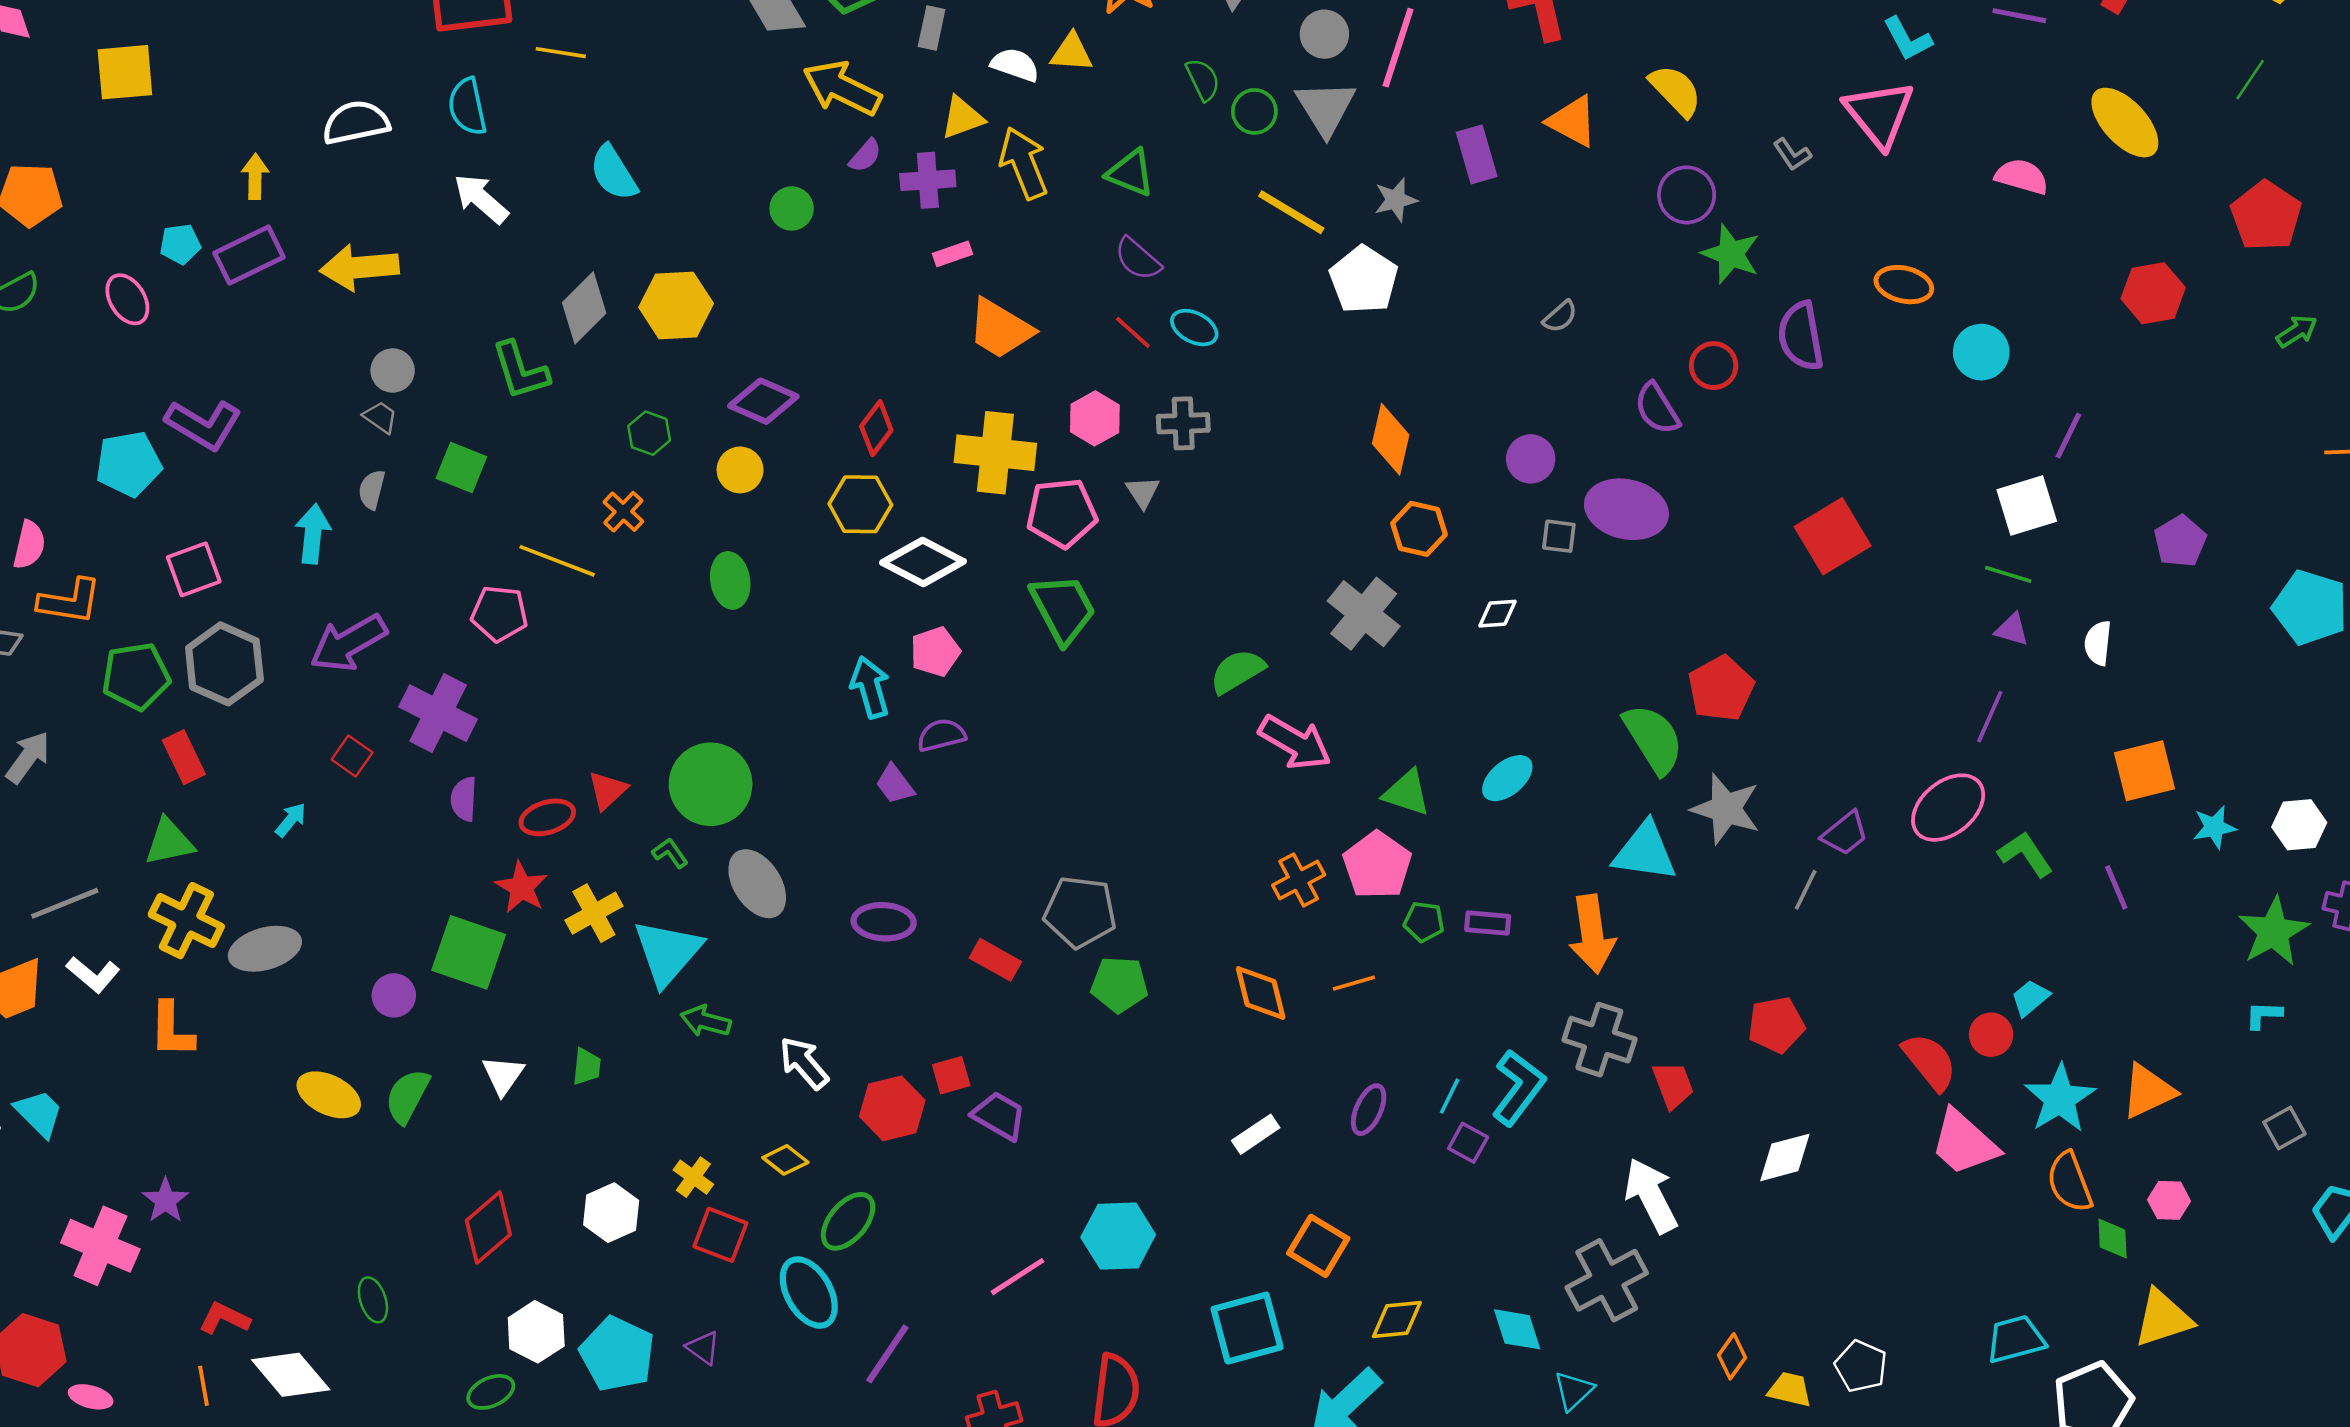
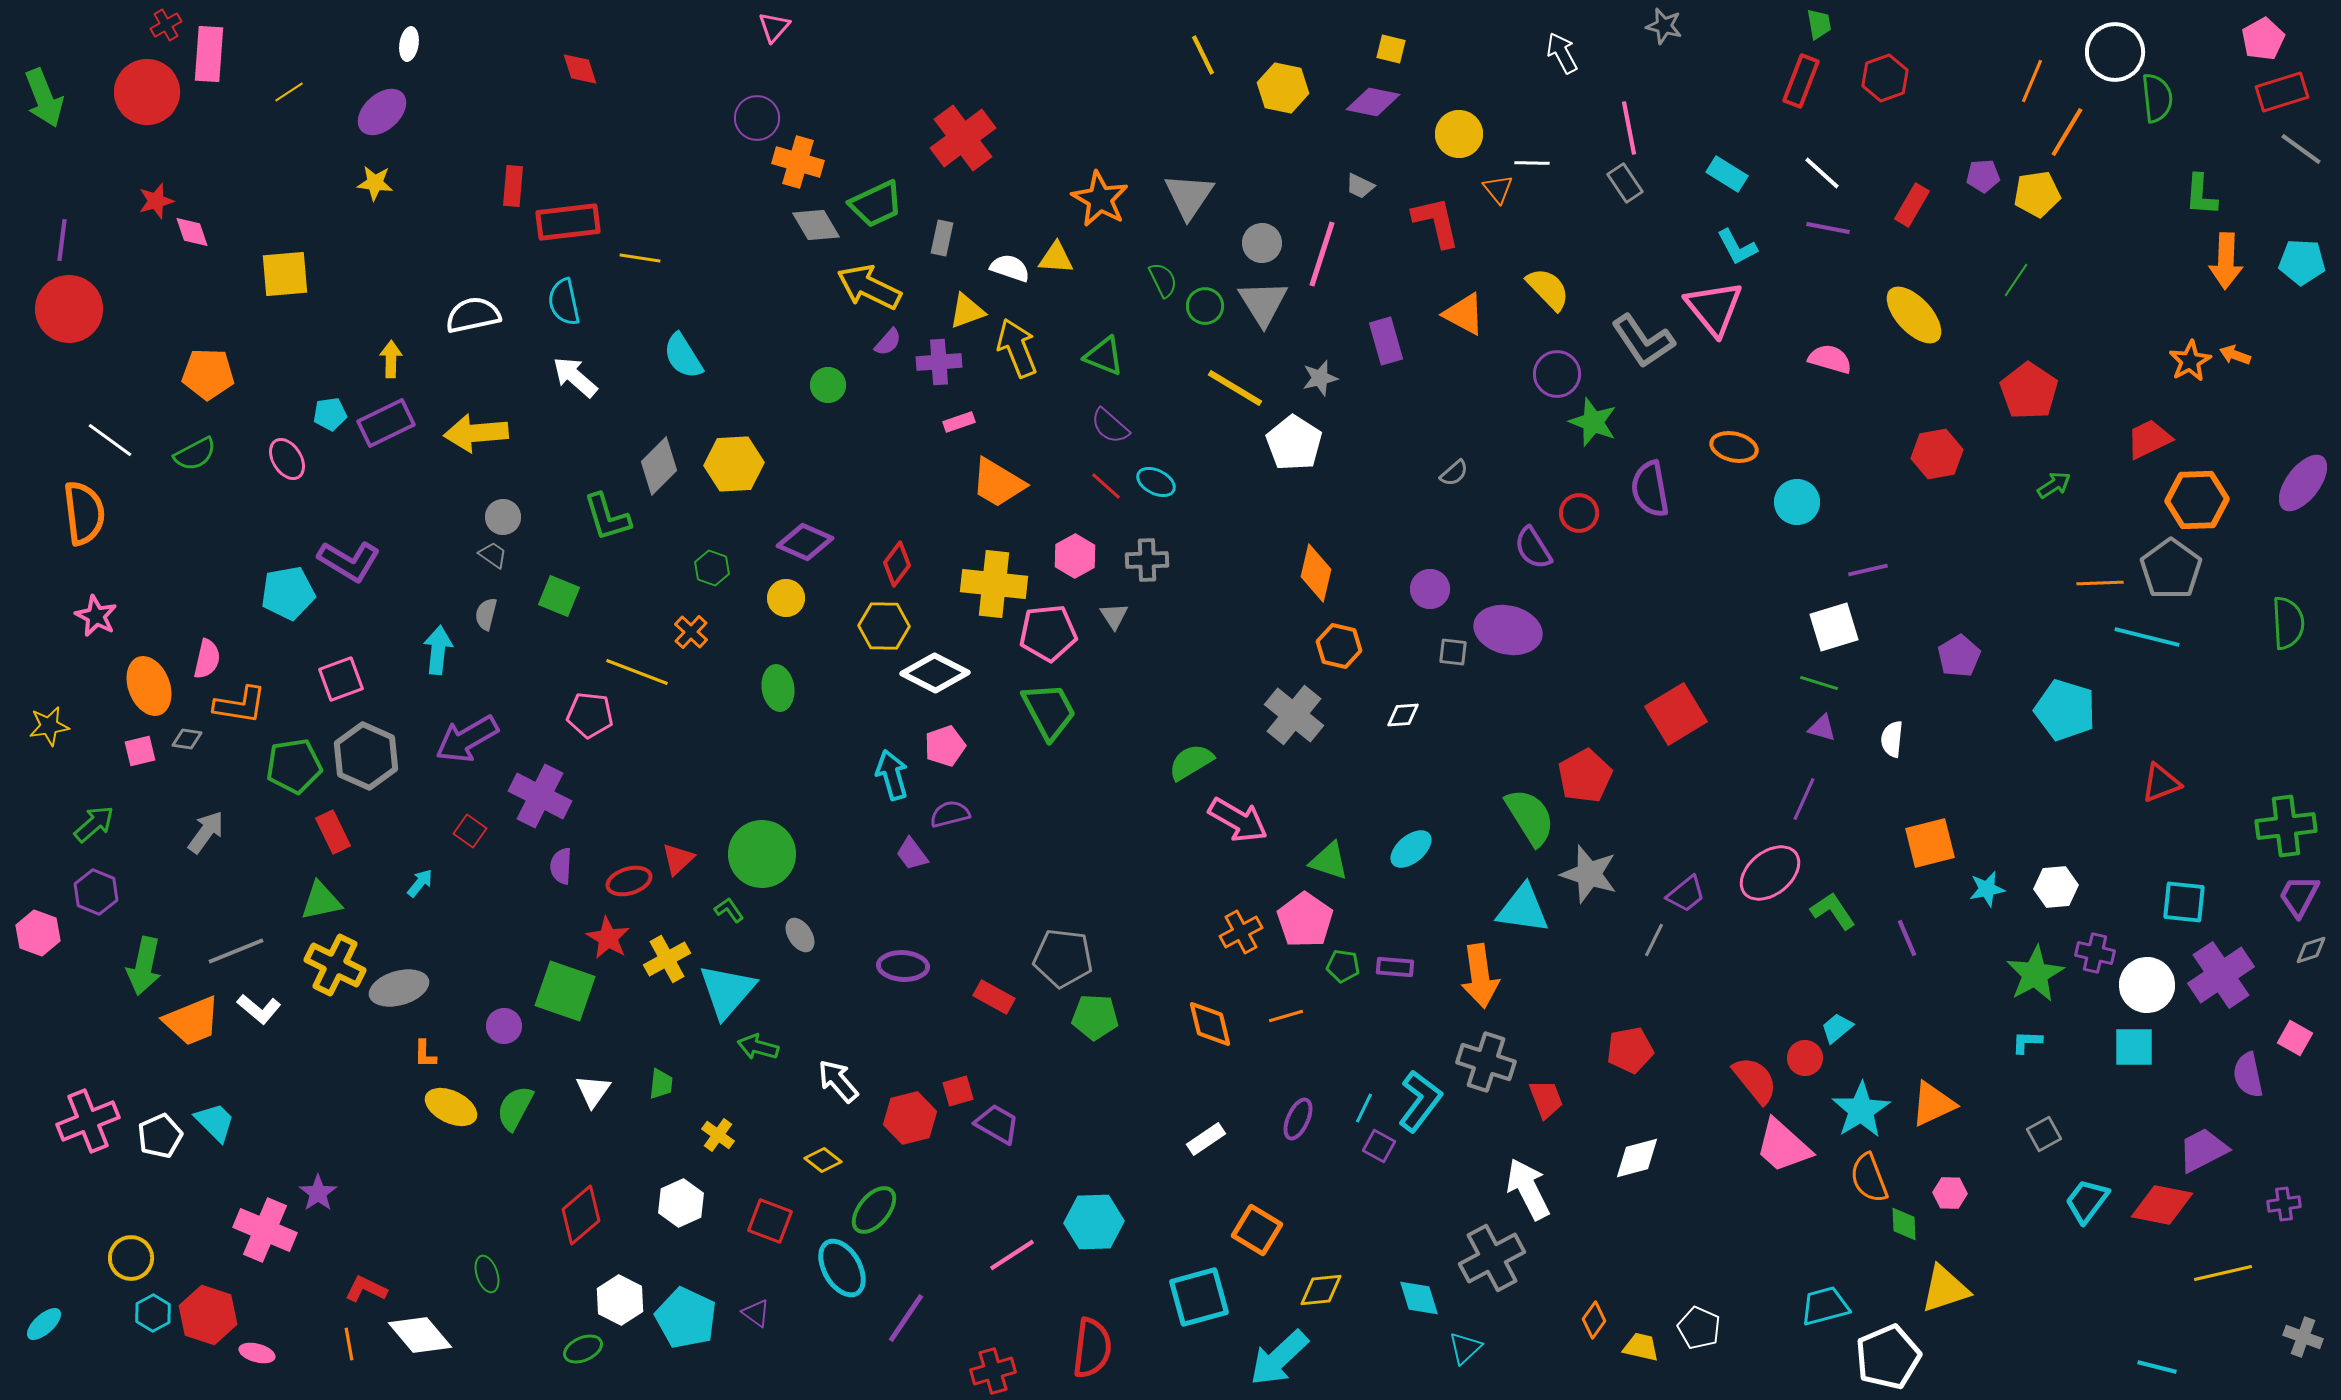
gray L-shape: (1792, 154) -> (1643, 341), size x2.0
purple line: (2068, 436) -> (1868, 570), turned 51
red square: (1833, 536) -> (1676, 714), moved
gray ellipse: (757, 884) -> (800, 935), size x0.6
orange L-shape: (172, 1030) -> (425, 1054), moved, size x0.6
yellow cross: (693, 1177) -> (718, 1135), moved

